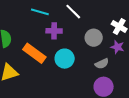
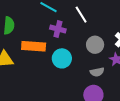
orange rectangle: (34, 53) -> (34, 46), turned -45

